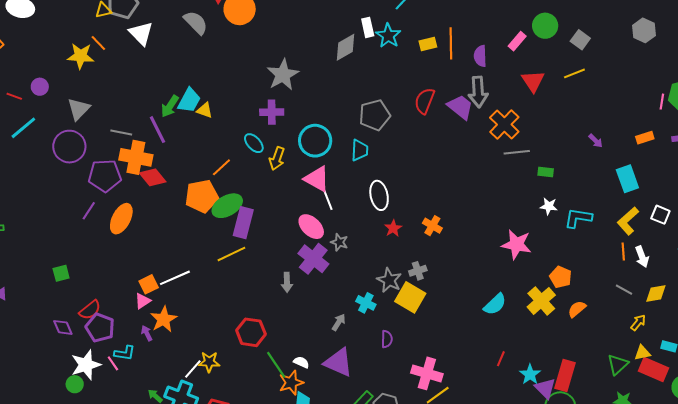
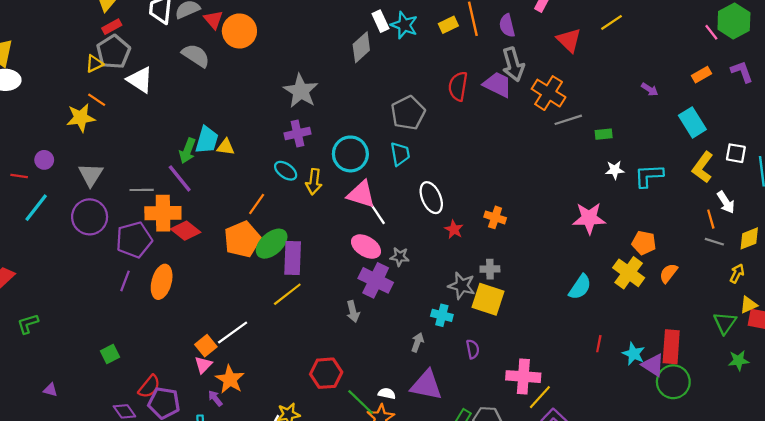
pink line: (662, 102) -> (711, 32), turned -35
orange line: (623, 252) -> (711, 219), moved
gray cross: (418, 271) -> (490, 269), turned 30

